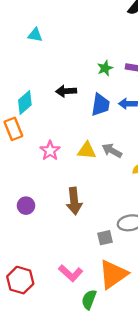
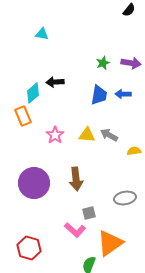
black arrow: (66, 91) -> (55, 82), moved
purple circle: (26, 206) -> (34, 183), size x2.0
gray square: (105, 238) -> (89, 213), moved
pink L-shape: (71, 273) -> (75, 230), moved

